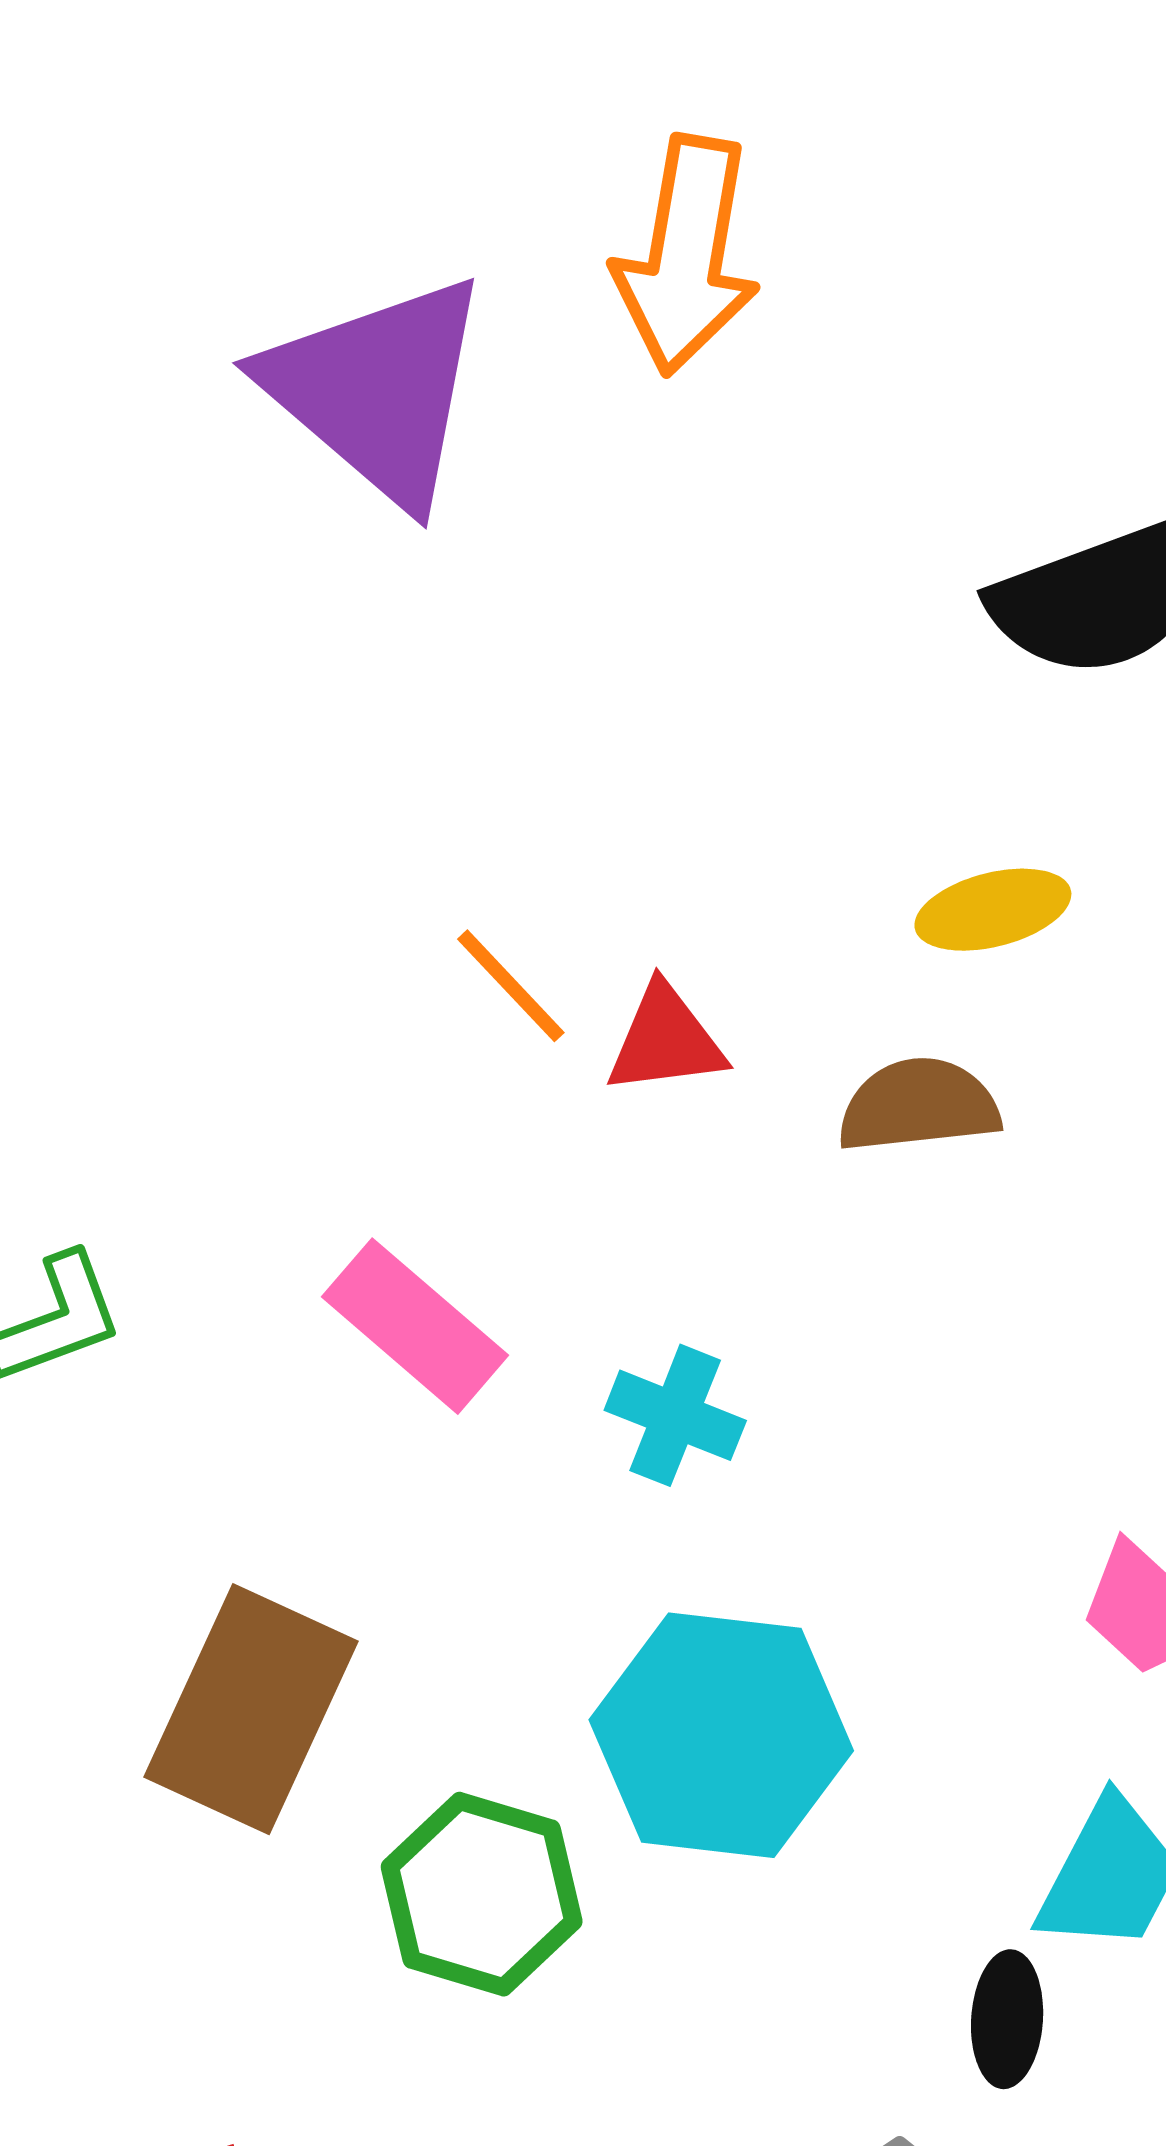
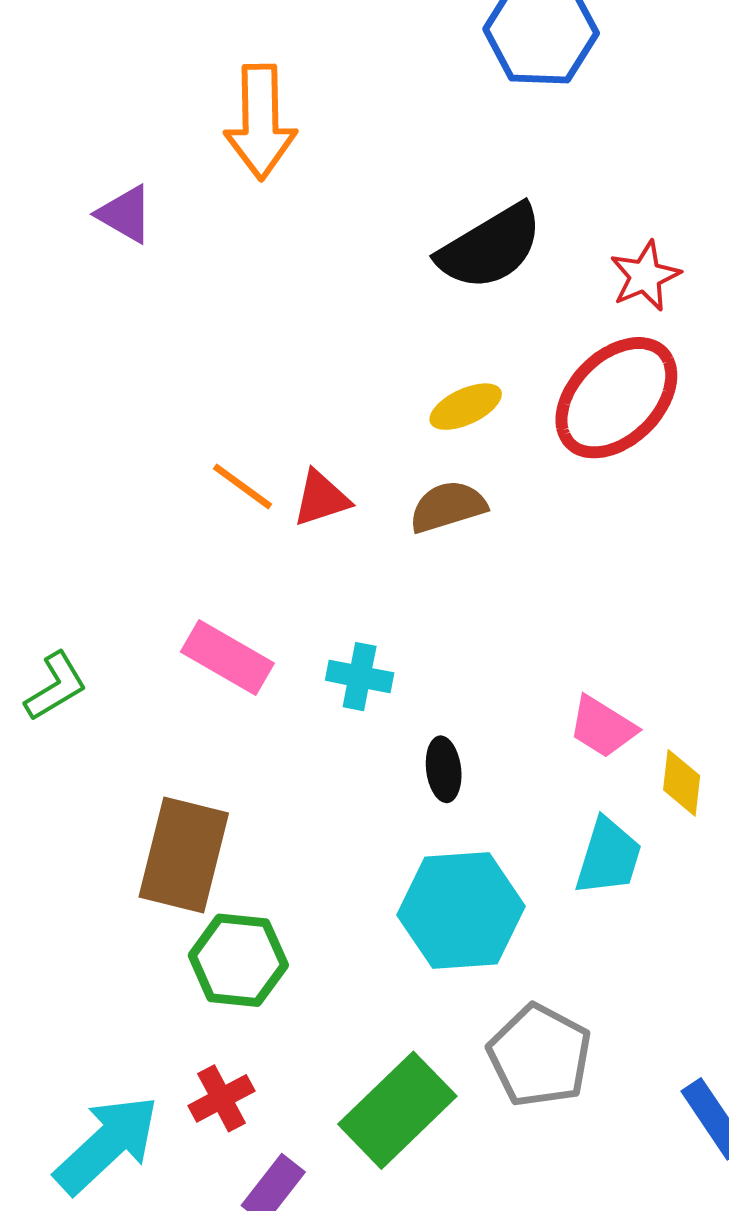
purple triangle: (377, 390) -> (125, 214), size x0.5
cyan hexagon: (721, 1735) -> (461, 911), moved
green hexagon: (482, 1894) -> (238, 960), moved
black ellipse: (1007, 2019) -> (444, 769), moved

